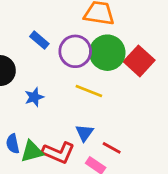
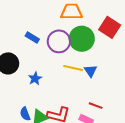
red square: (139, 61) -> (110, 27), moved
blue triangle: (84, 133) -> (91, 71), moved

